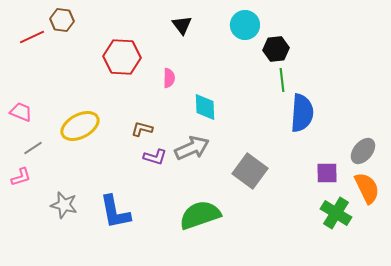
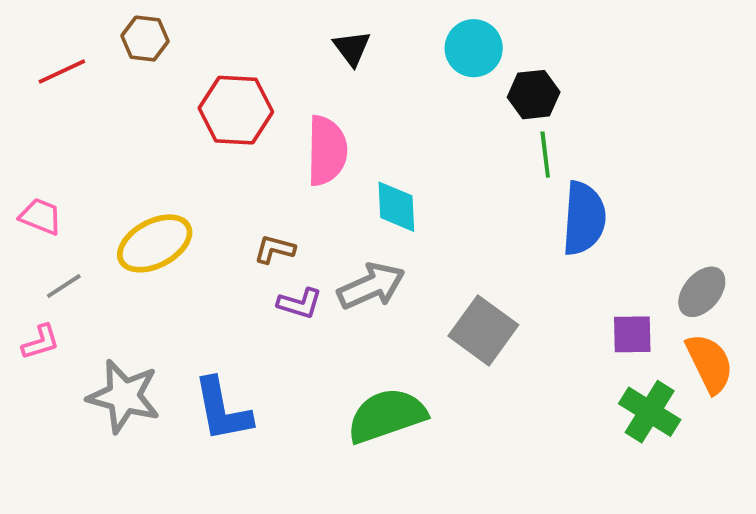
brown hexagon: (62, 20) -> (145, 39), moved
pink semicircle: (169, 78) -> (327, 151), size x1.8
gray star: (64, 205) -> (124, 396), size x1.4

